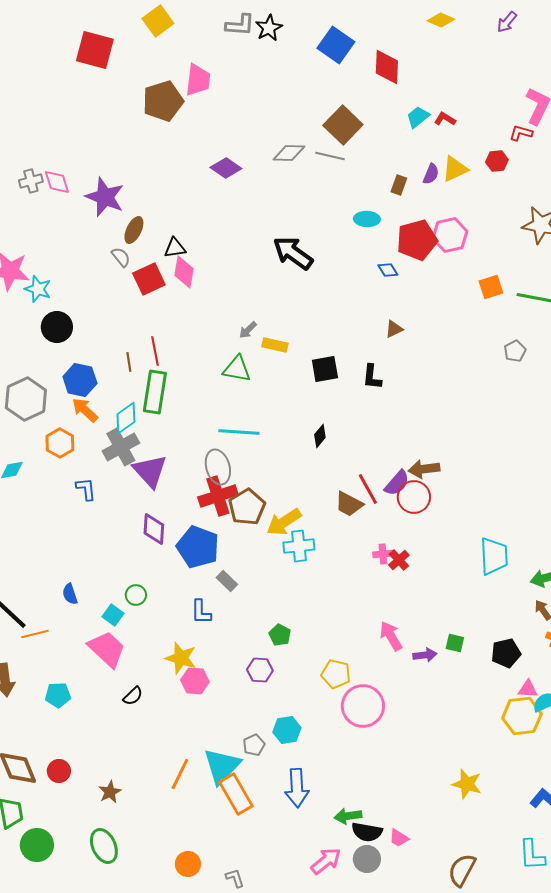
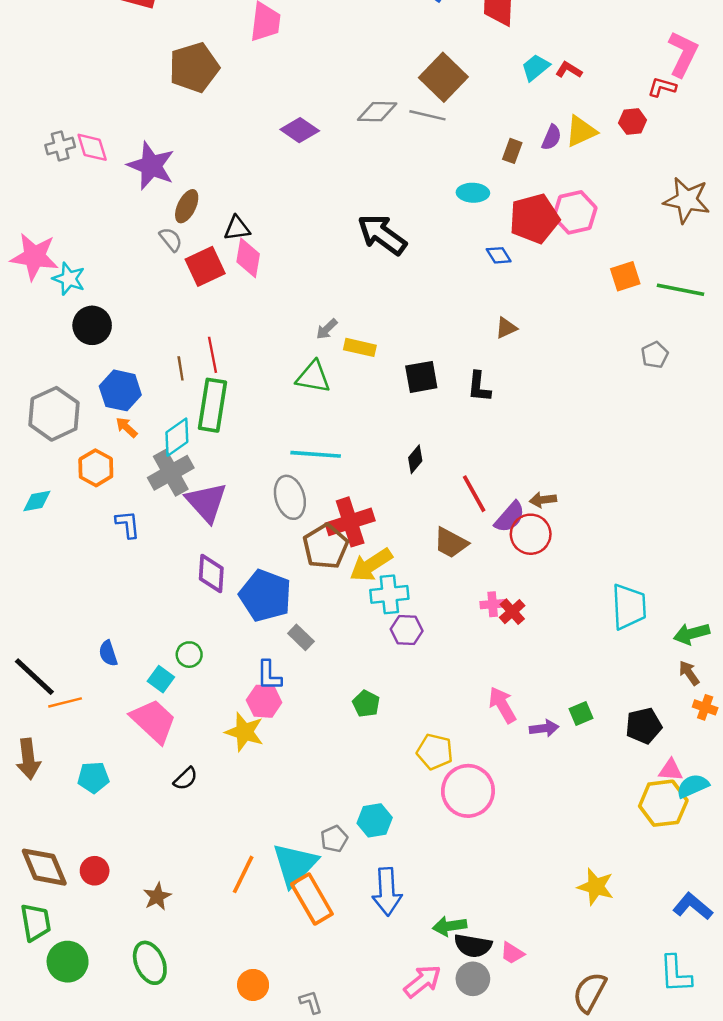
brown pentagon: (163, 101) -> (194, 67), moved
orange arrow: (85, 410) -> (127, 427), size x0.7
brown arrow: (424, 469) -> (543, 500), size x0.7
red line: (368, 489) -> (474, 494), moved
red cross: (218, 496) -> (350, 522), moved
green square: (455, 643) -> (581, 714), turned -36
purple hexagon: (260, 670) -> (407, 630), moved
pink hexagon: (195, 681) -> (264, 701), moved

